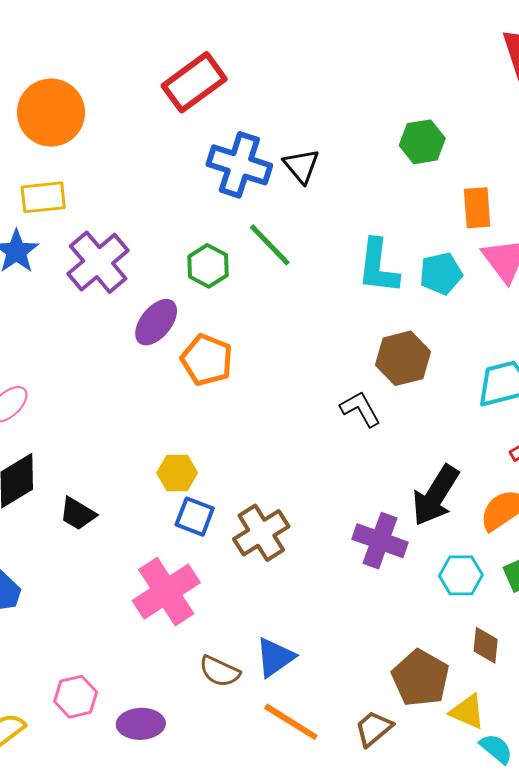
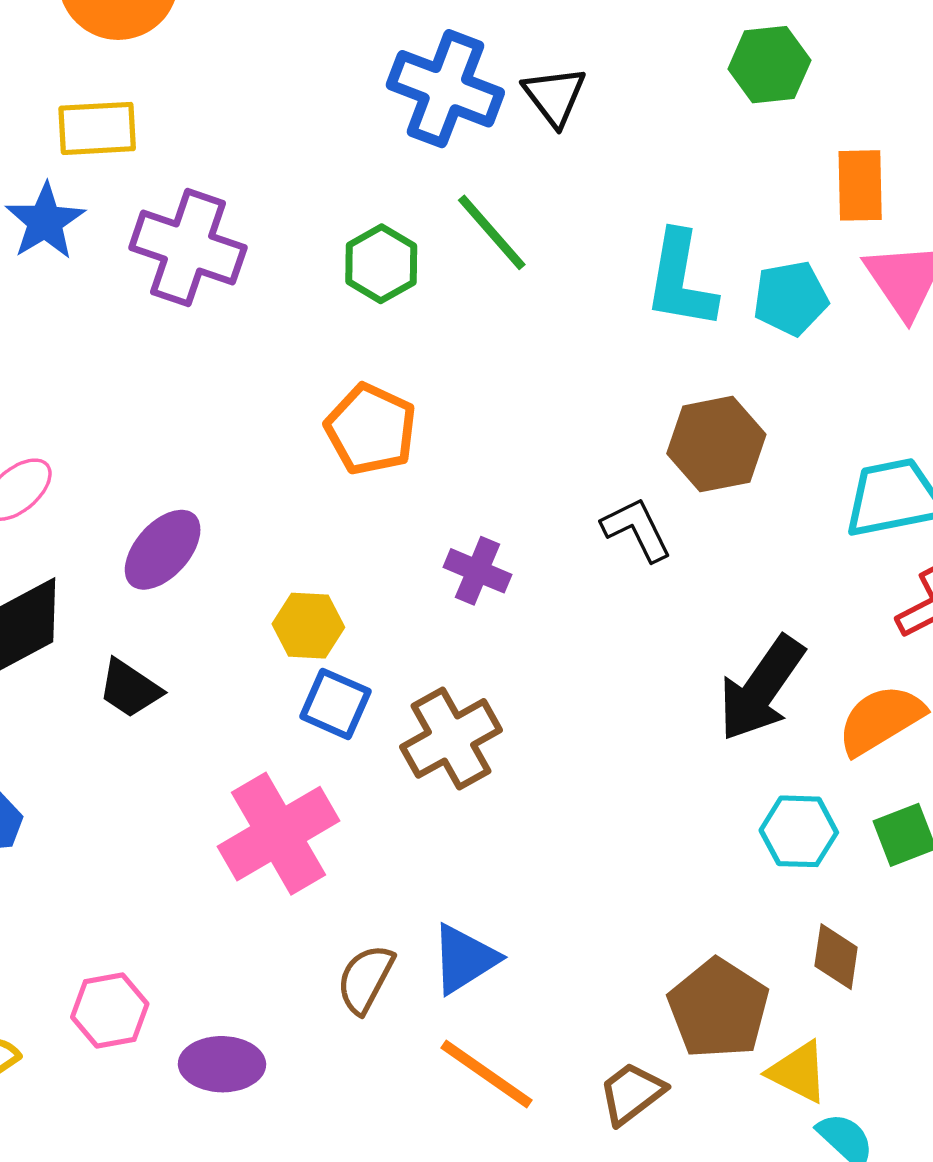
purple cross: (98, 262) -> (188, 248), turned -34
purple ellipse: (156, 322) -> (163, 550), moved
purple cross: (380, 541) -> (477, 571), moved, size x0.7
brown semicircle: (220, 671) -> (365, 979), turned 90

